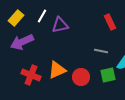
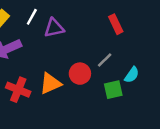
gray line: (101, 51) -> (105, 60), turned -56
red circle: (81, 77) -> (80, 74), moved

